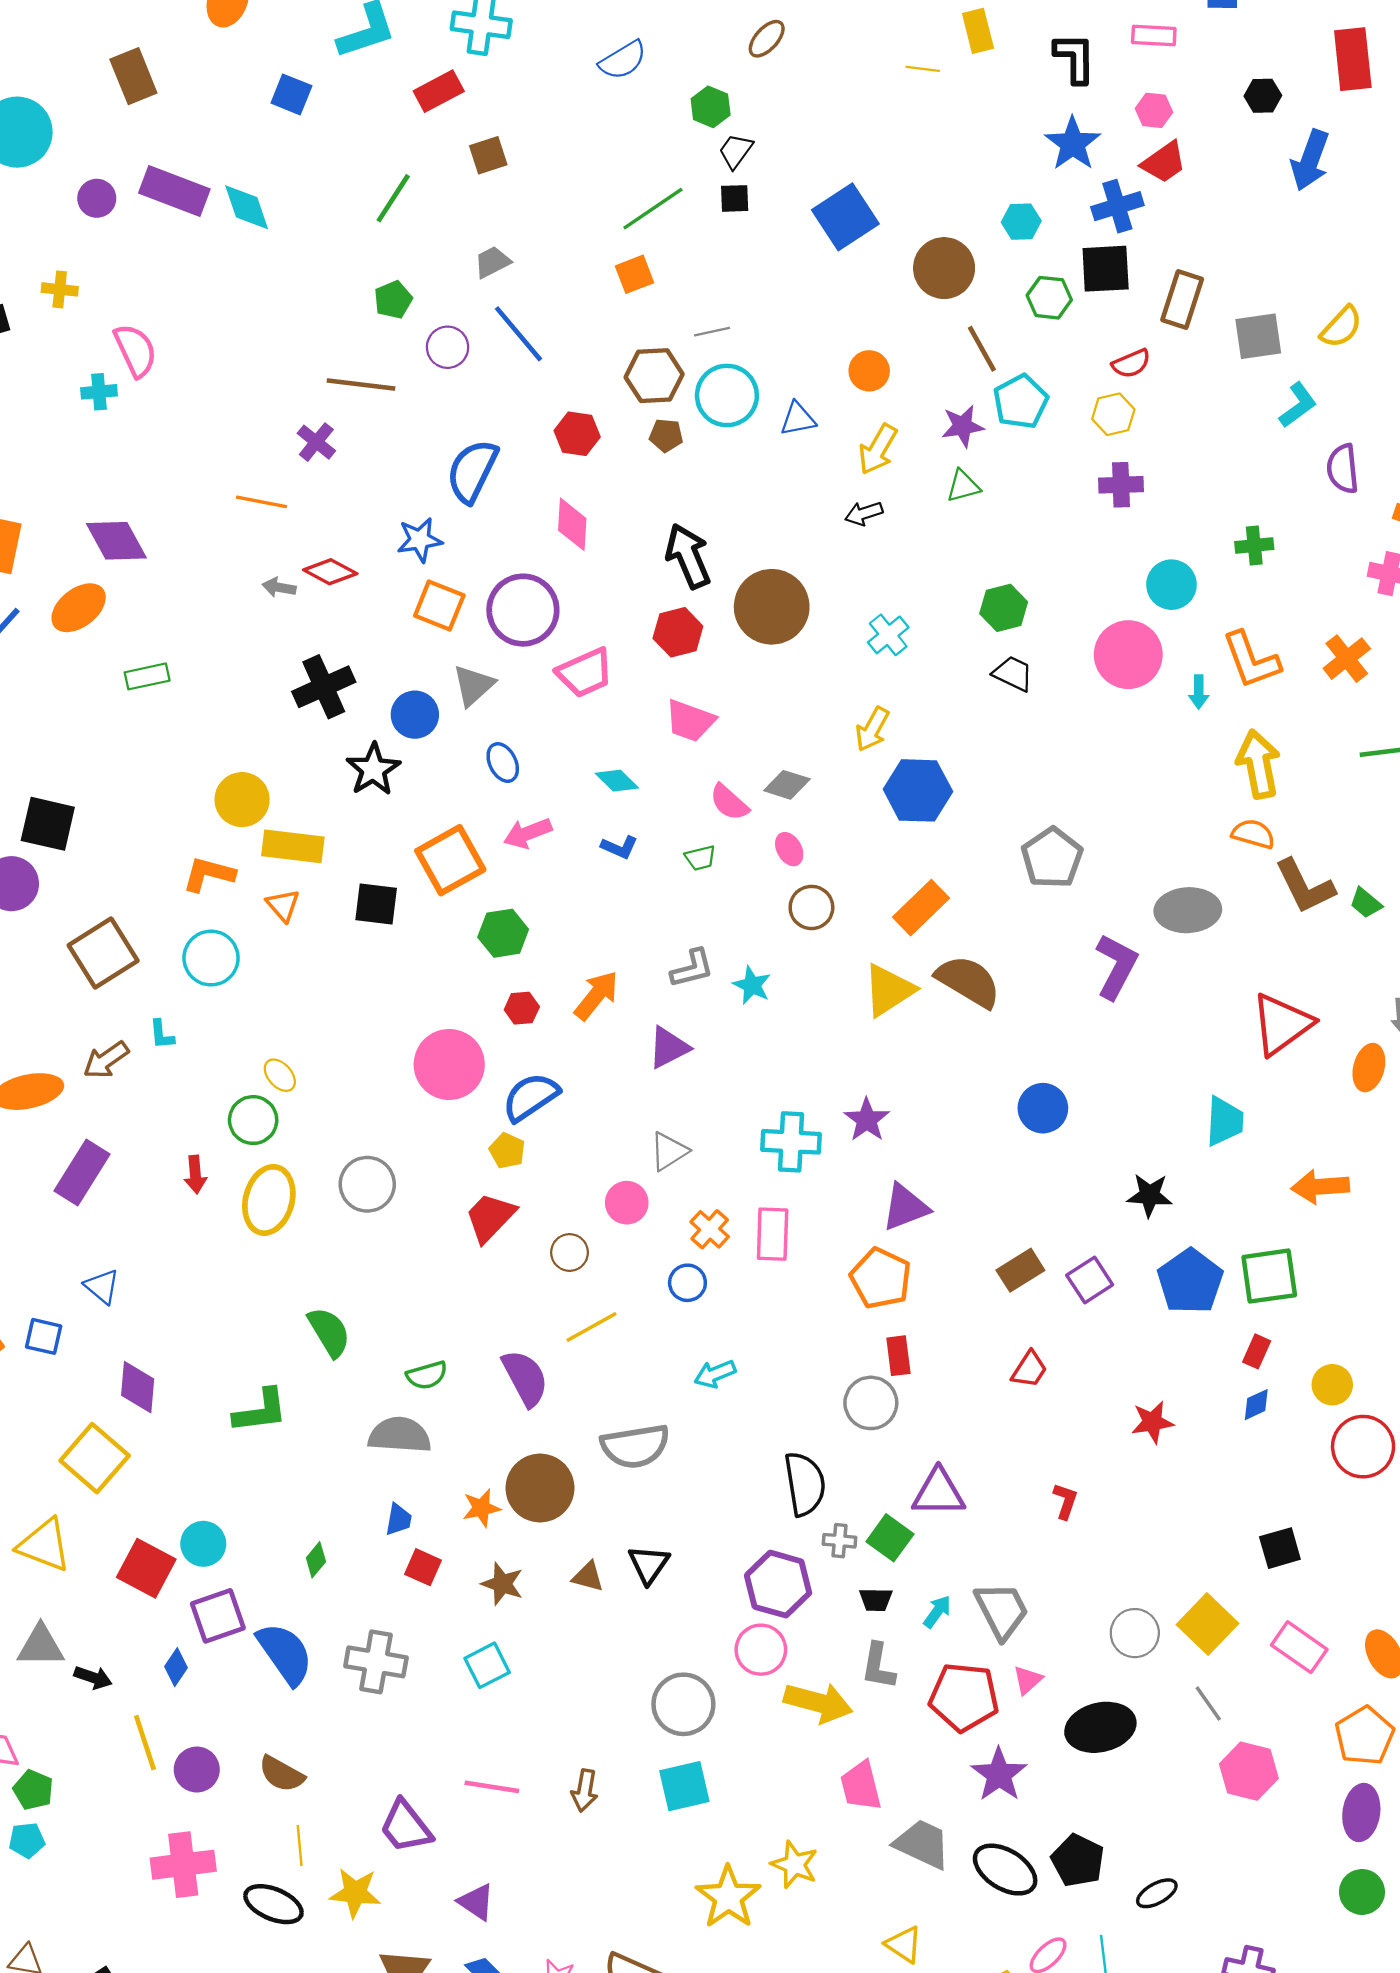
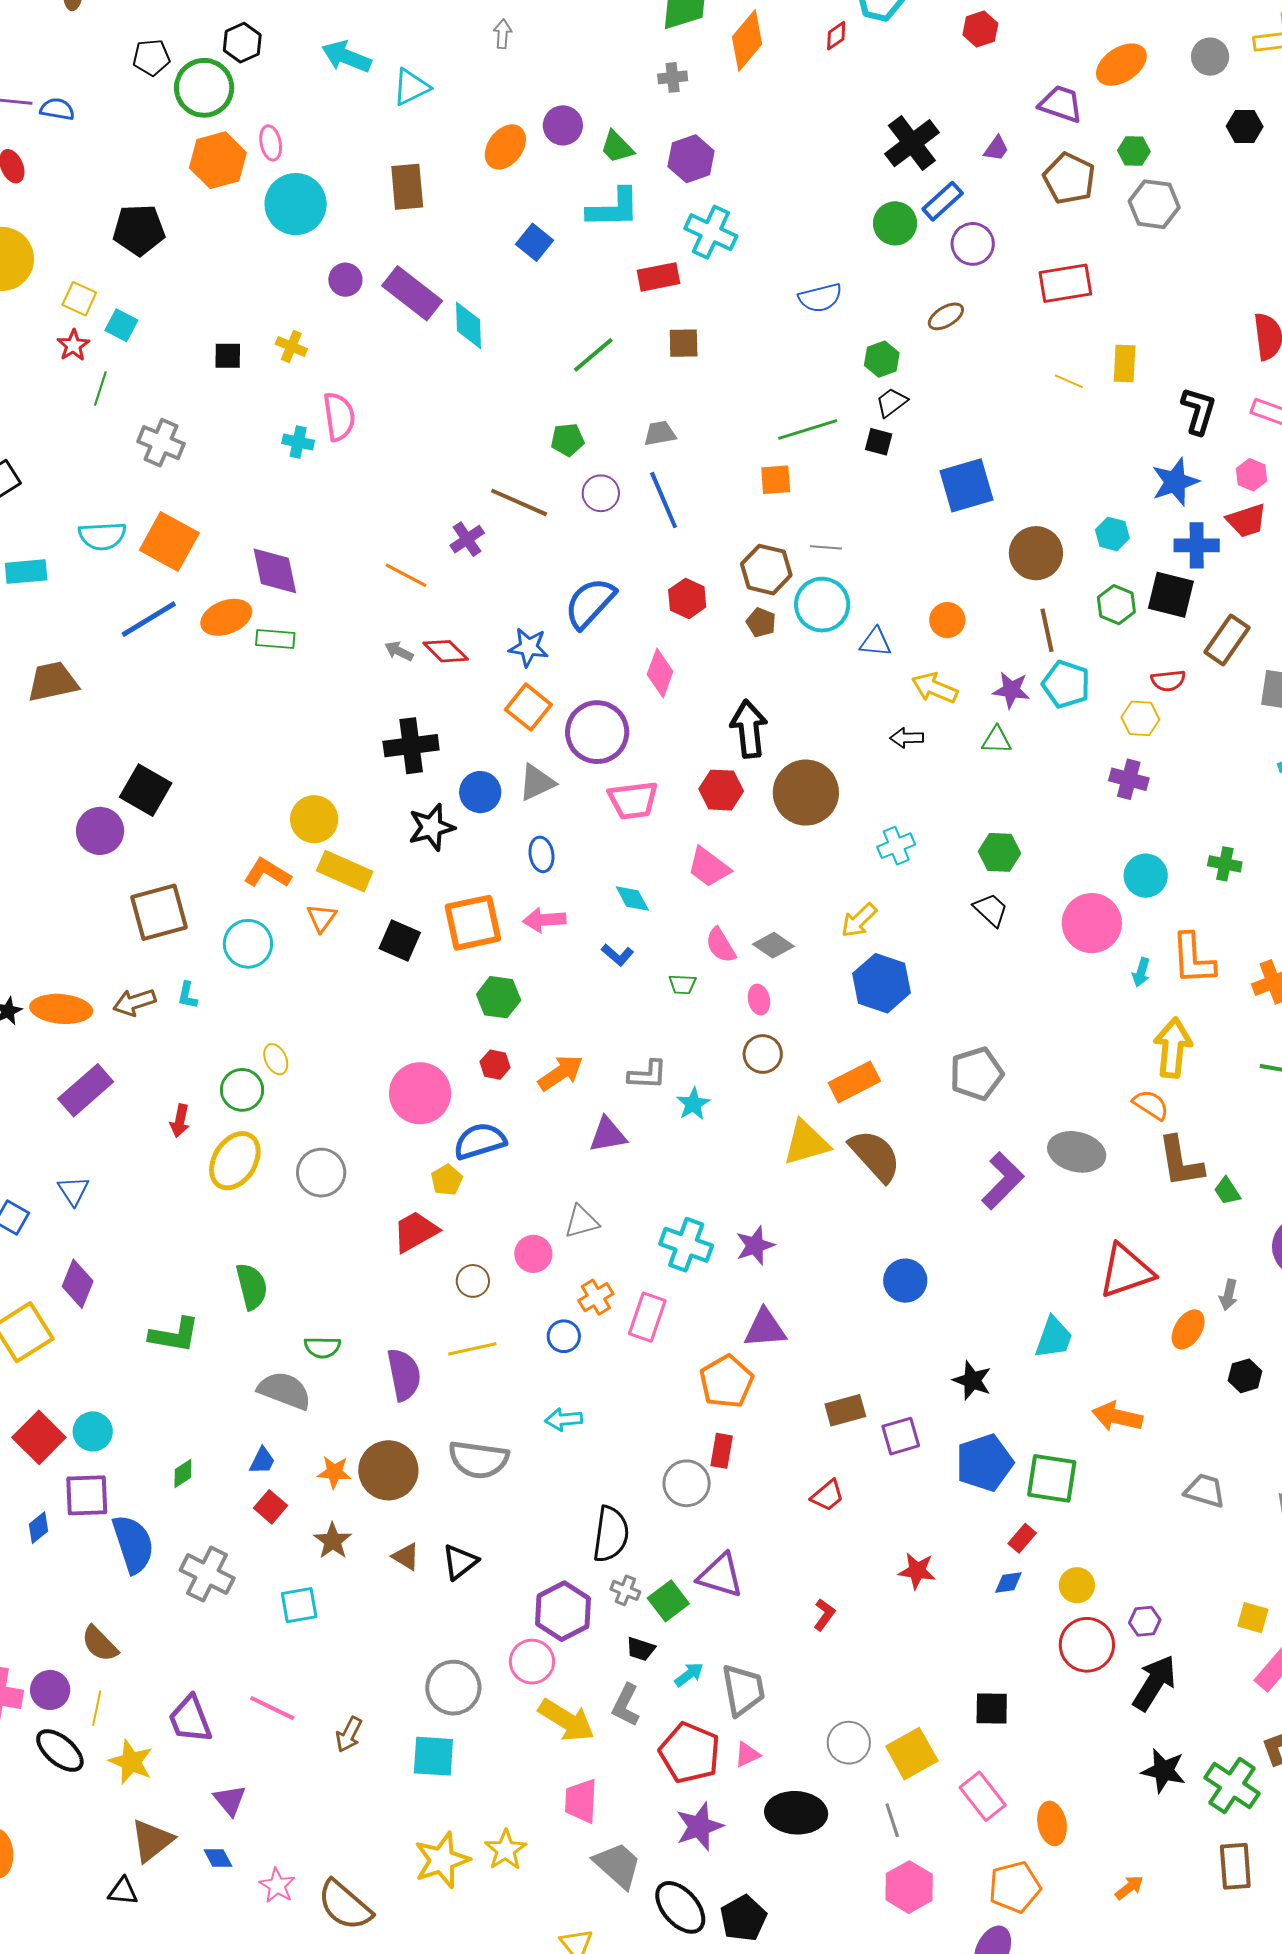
cyan pentagon: (1021, 402) -> (1066, 684), turned 30
yellow arrow: (878, 449) -> (935, 688), turned 66
green rectangle: (147, 676) -> (275, 639), moved
purple circle: (197, 1770) -> (50, 1690), moved

